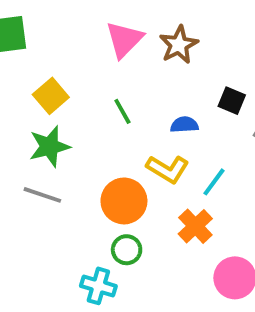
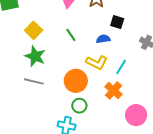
black square: (232, 101) -> (117, 22), moved
green star: (49, 146) -> (35, 56), turned -30

